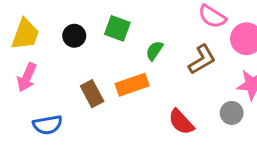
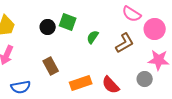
black circle: (74, 36) -> (48, 27), moved
orange rectangle: (132, 85) -> (81, 83), moved

